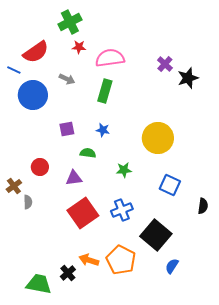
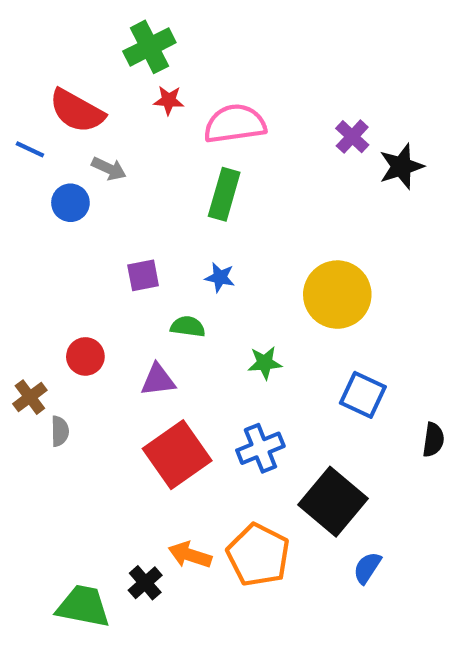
red semicircle: (36, 52) -> (77, 111), turned 64
gray arrow: (67, 79) -> (109, 169), moved
blue circle: (33, 95) -> (70, 203), size x0.6

